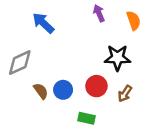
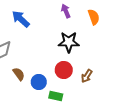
black star: (117, 58) -> (69, 42), moved
blue circle: (63, 90) -> (39, 82), moved

